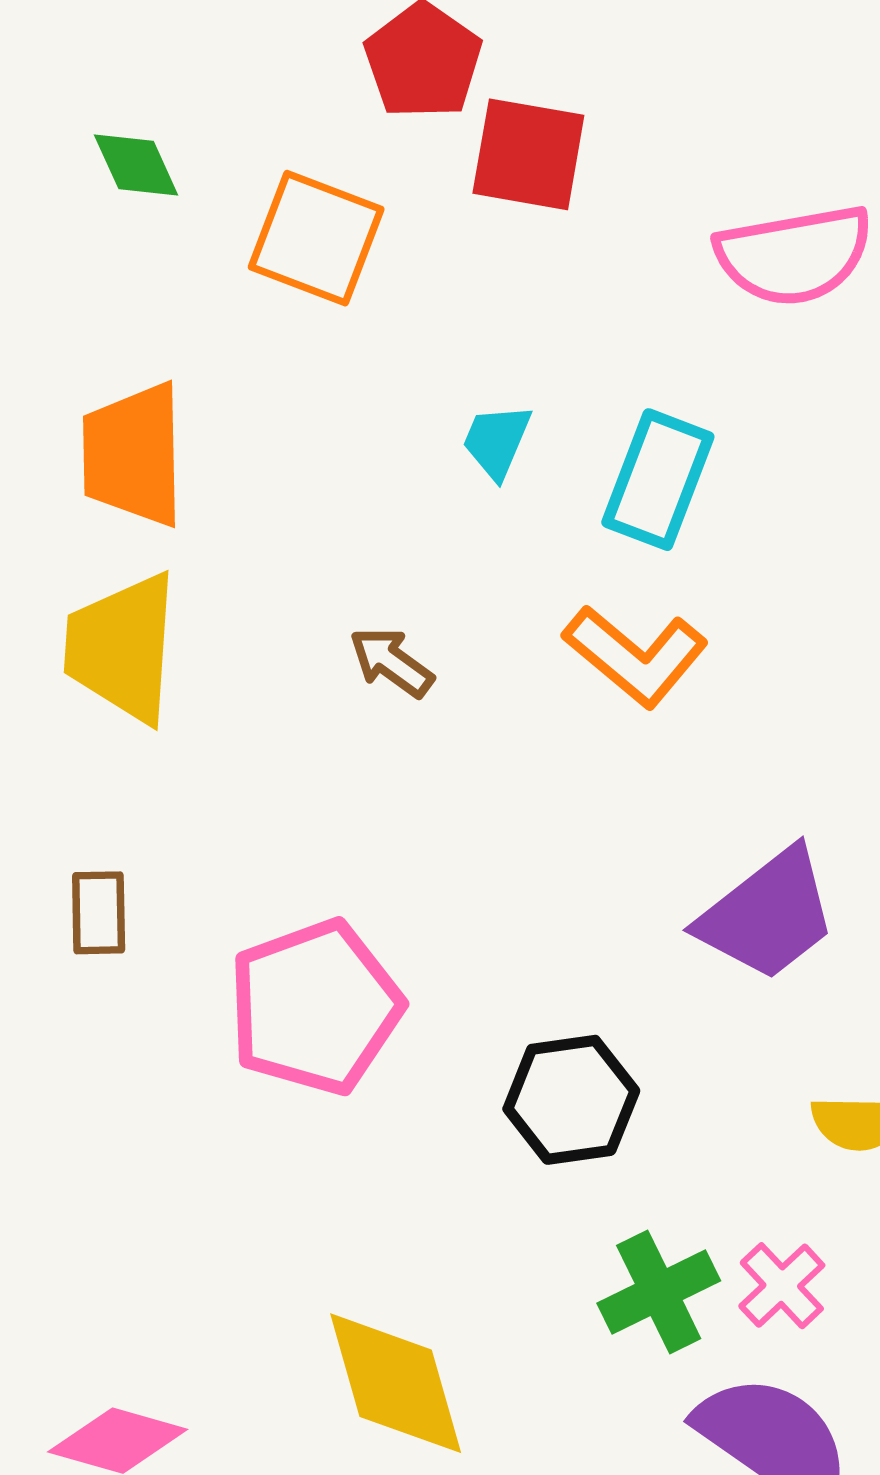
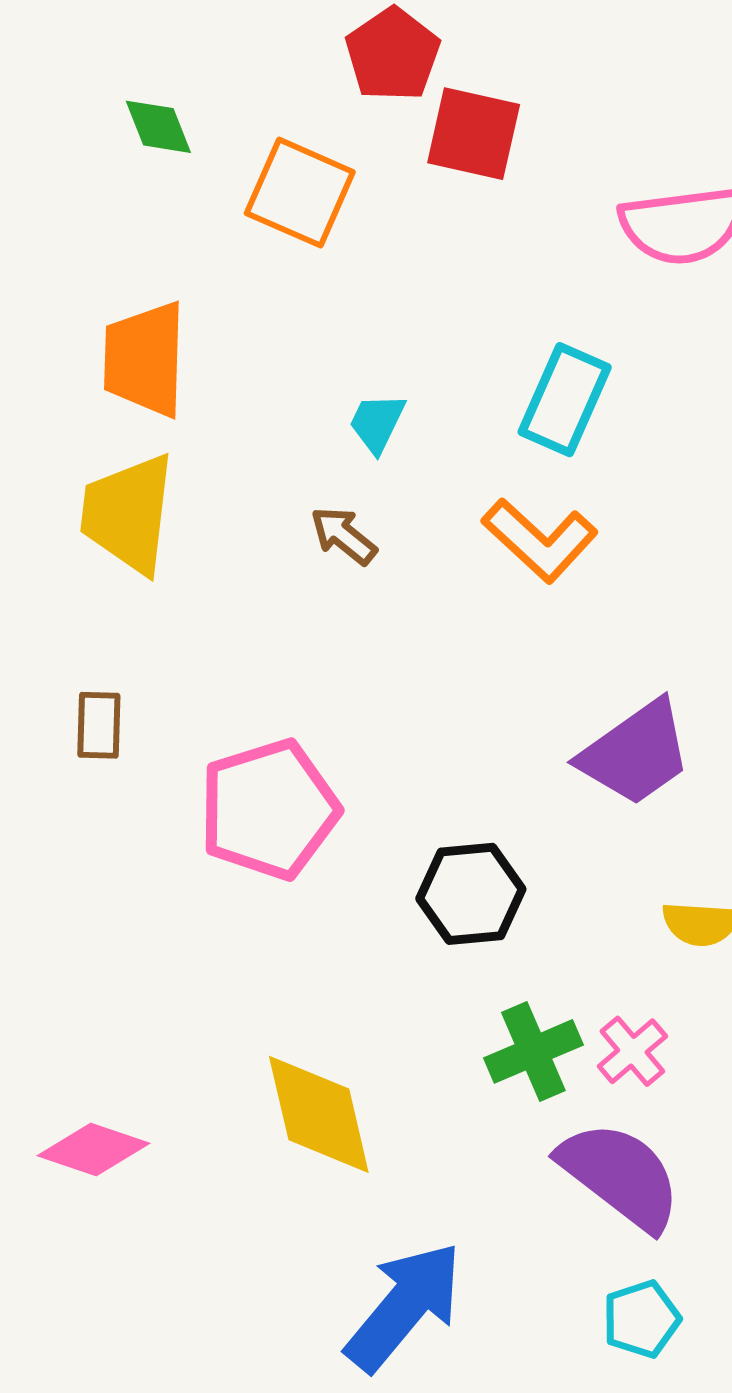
cyan trapezoid: (497, 441) -> (377, 423), moved

